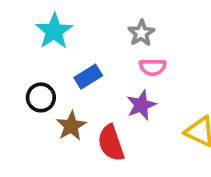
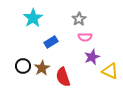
black circle: (41, 97) -> (23, 66), moved
purple star: (141, 105) -> (92, 57), moved

